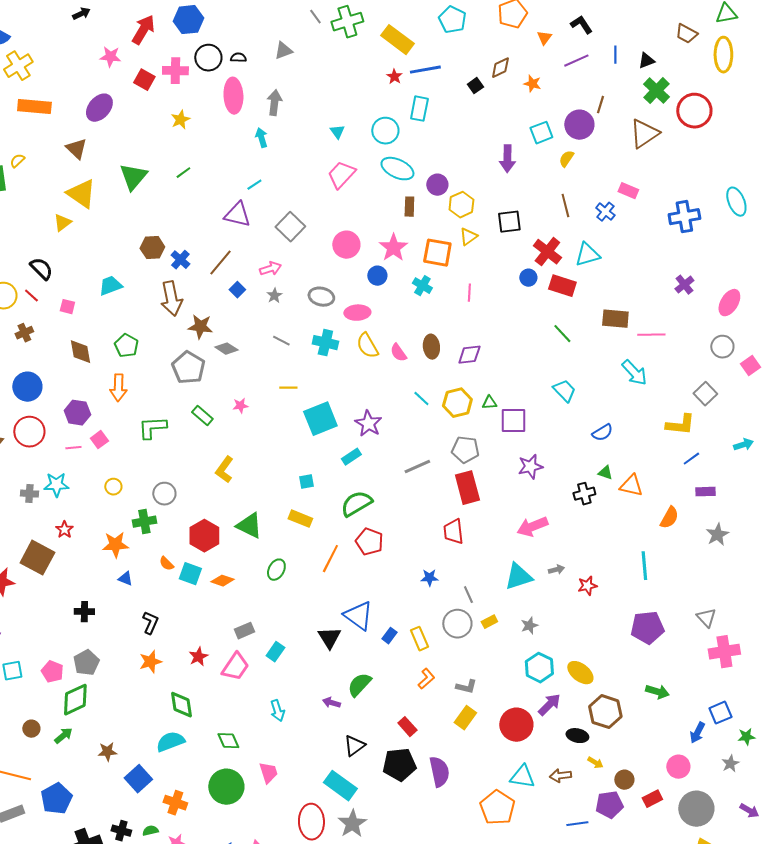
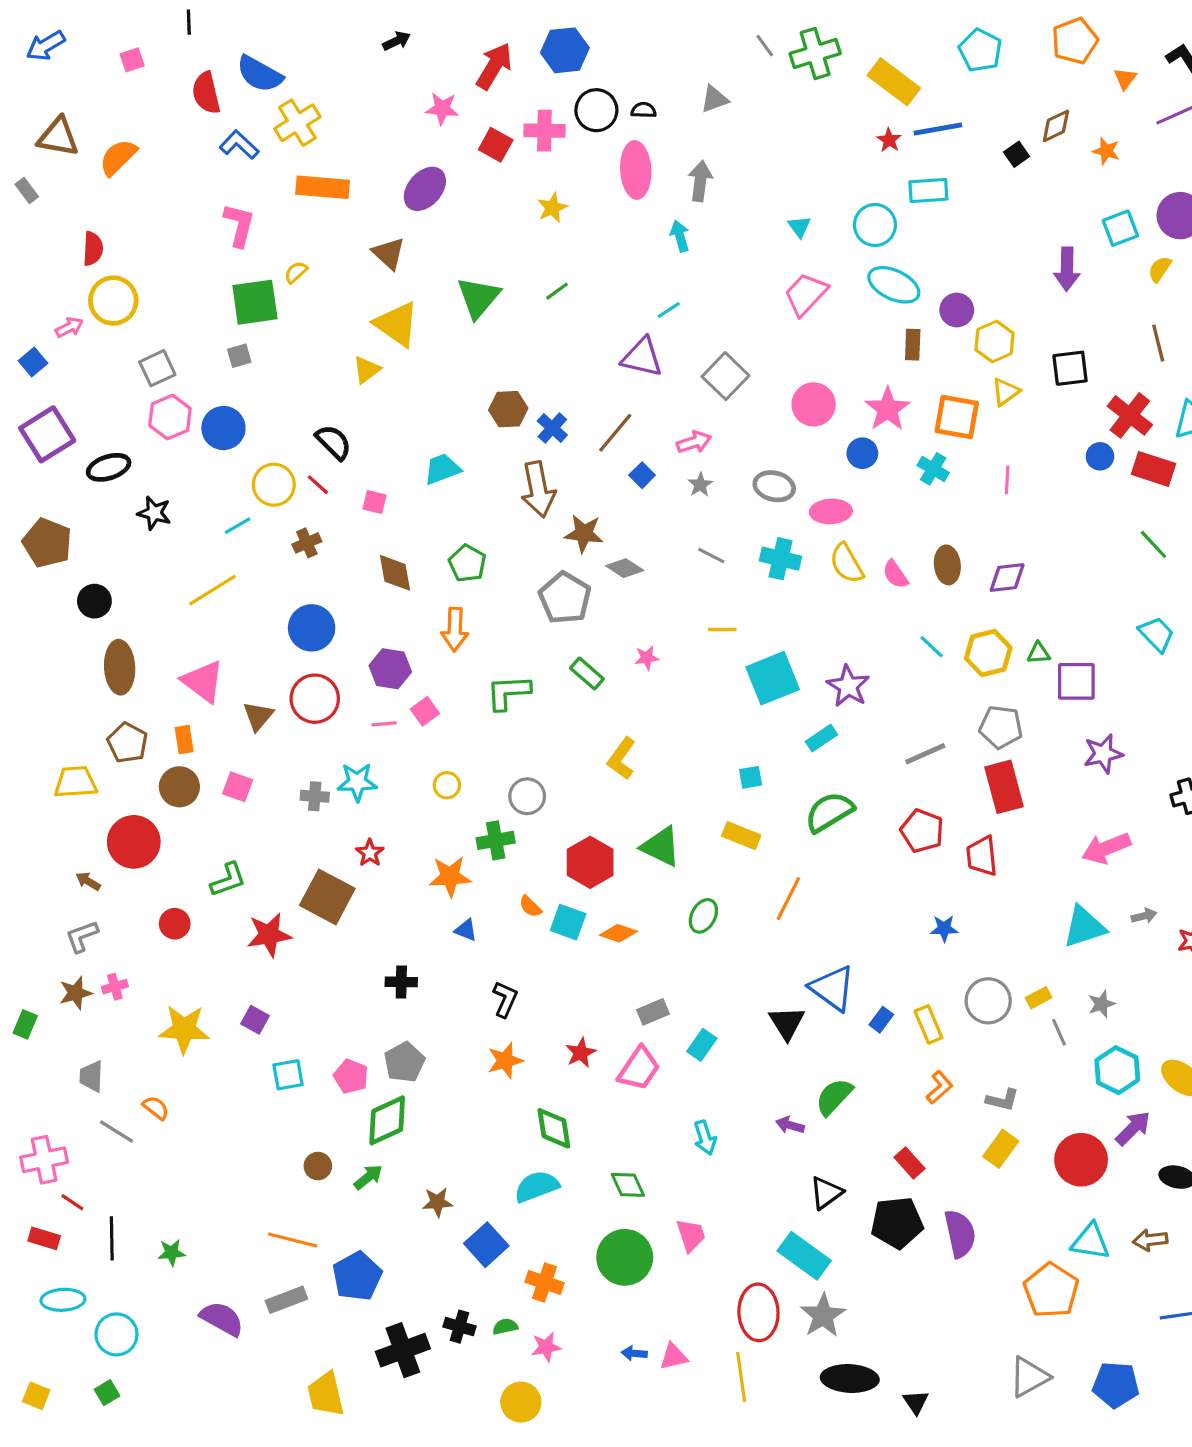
cyan rectangle: (419, 109) -> (928, 190), turned 75
red pentagon: (369, 542) -> (922, 831), moved
gray line: (468, 595) -> (1059, 1032), moved

